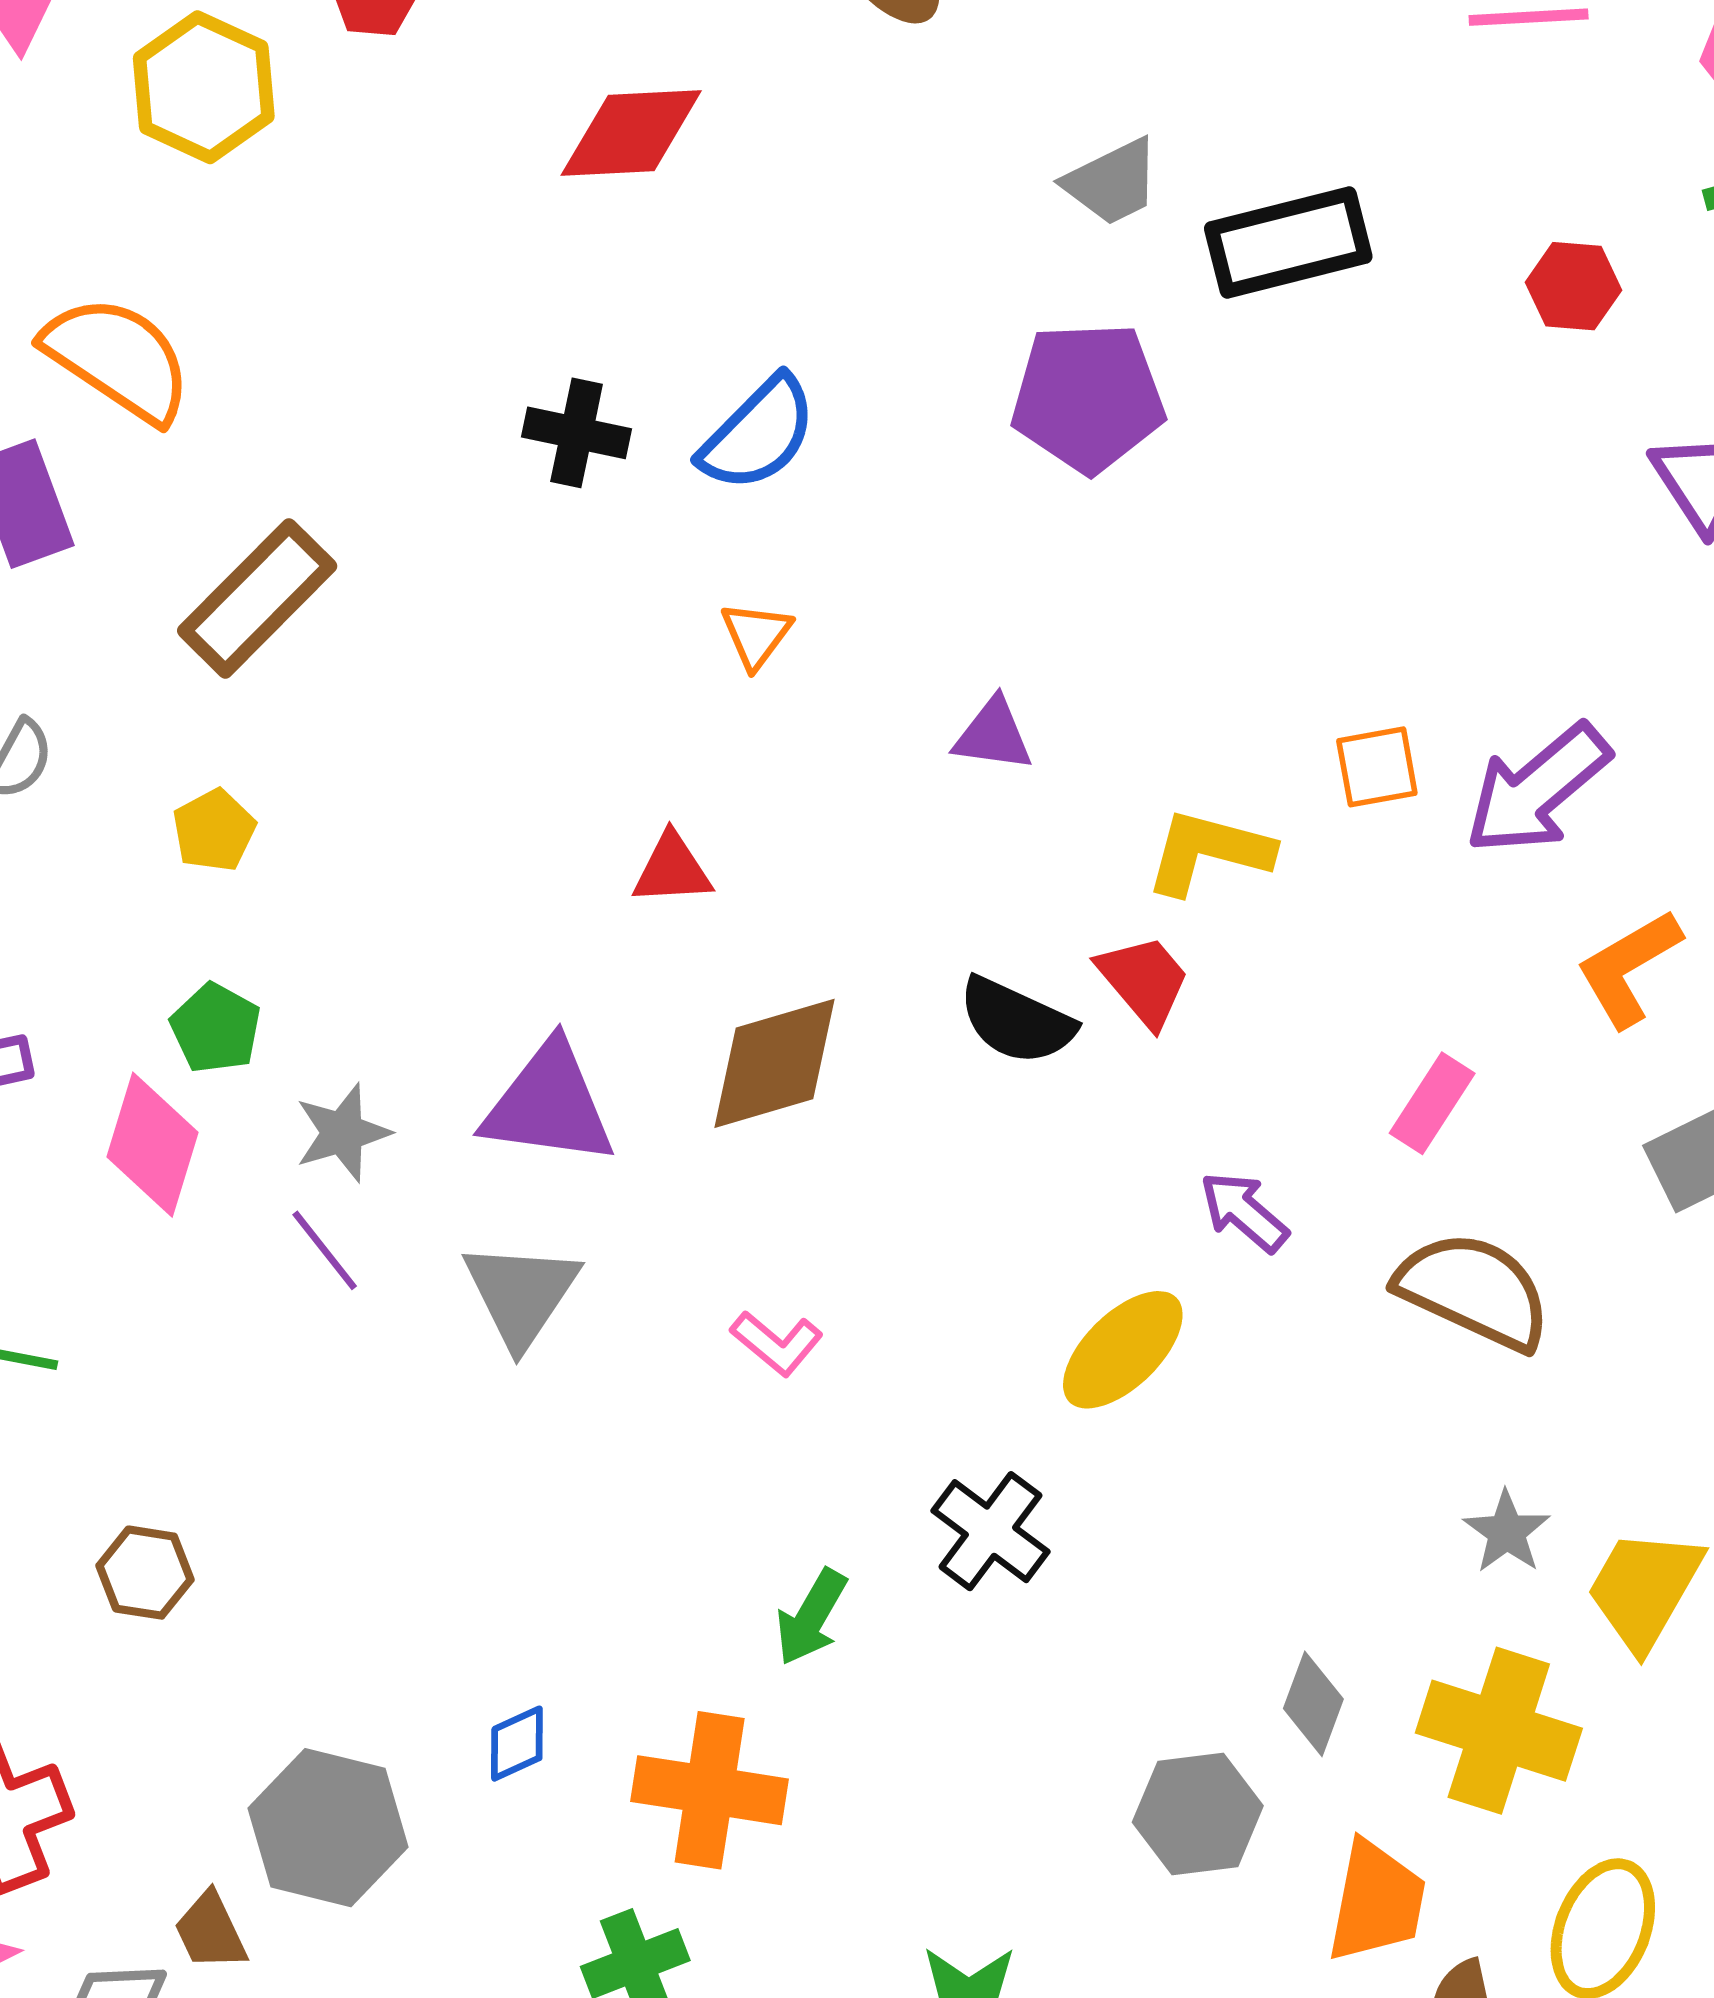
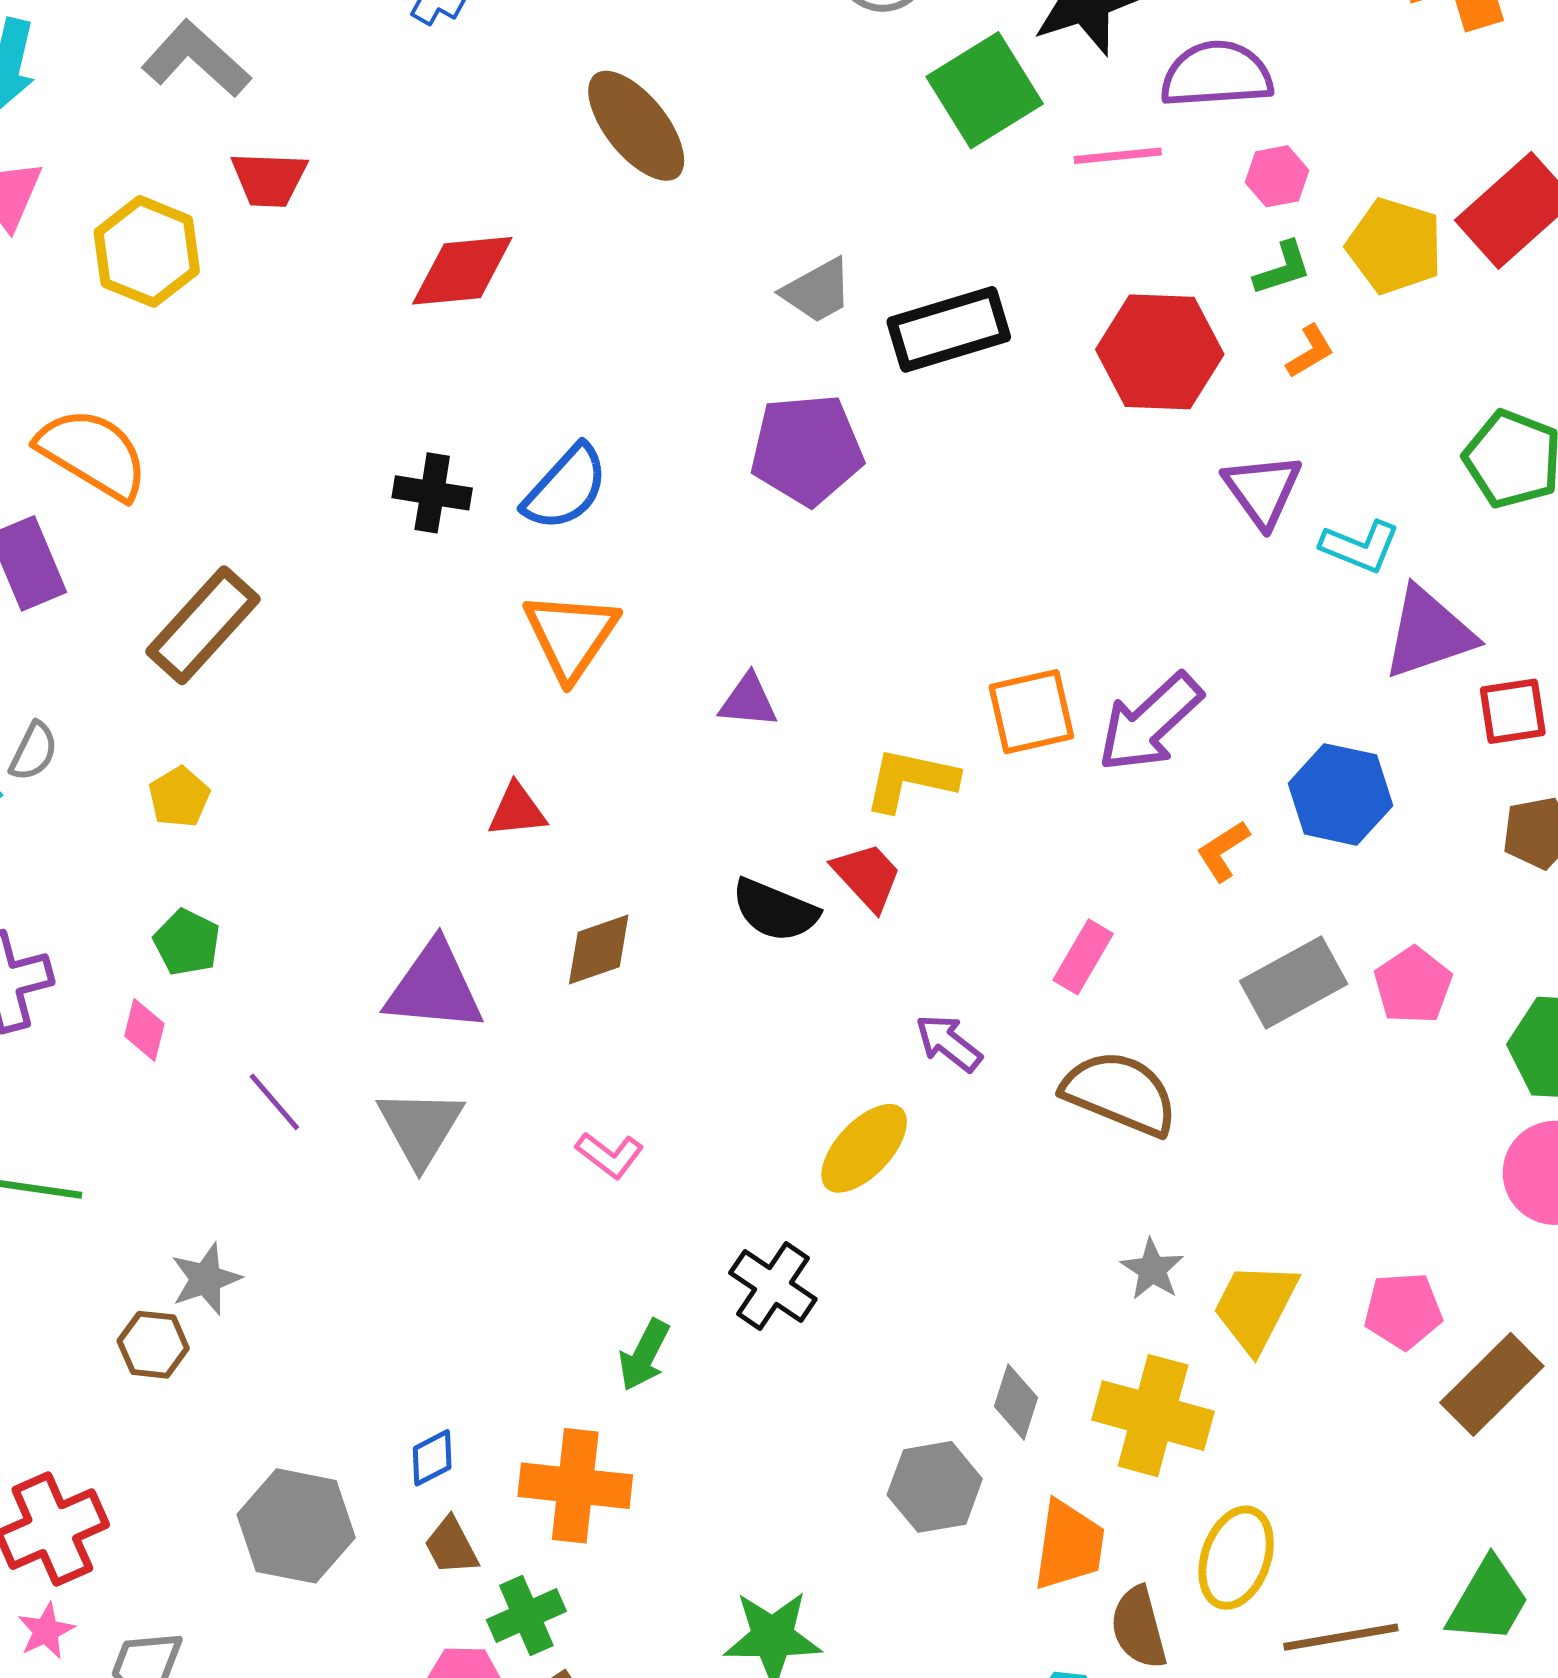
red hexagon: (1573, 286) -> (1160, 352), size x1.8
orange triangle: (756, 635) -> (571, 635), size x1.8
orange square: (1377, 767) -> (1031, 712), size x1.4
orange L-shape: (1629, 968) -> (1223, 851), size x0.7
brown diamond: (775, 1063) -> (599, 950), size x0.7
gray star: (343, 1133) -> (206, 1279), moved
pink diamond: (152, 1145) -> (144, 1030), size x0.6
brown trapezoid: (210, 1931) -> (451, 1546), moved

